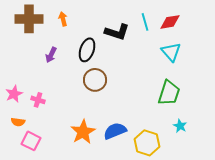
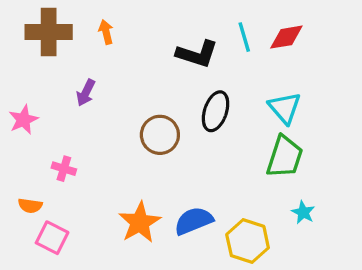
black ellipse: (87, 50) -> (216, 111), moved
cyan triangle: (171, 52) -> (285, 108), moved
pink star: (14, 94) -> (23, 120), moved

